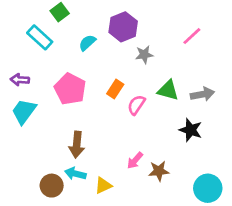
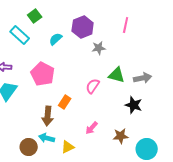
pink line: (192, 36) -> (126, 25), moved, turned -35
orange rectangle: (115, 89) -> (65, 102), moved
brown star: (159, 171) -> (121, 136), moved

